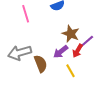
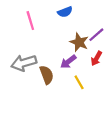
purple line: (87, 42) -> (96, 35), moved
red arrow: (78, 51) -> (96, 58), moved

